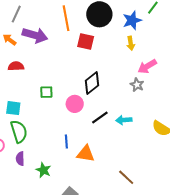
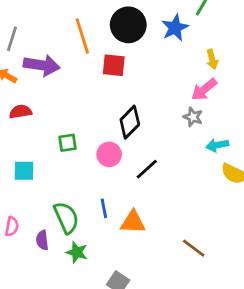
yellow arrow: (131, 43) -> (212, 59), moved
cyan arrow: (124, 120) -> (217, 145), moved
green semicircle: (19, 131) -> (66, 218), moved

